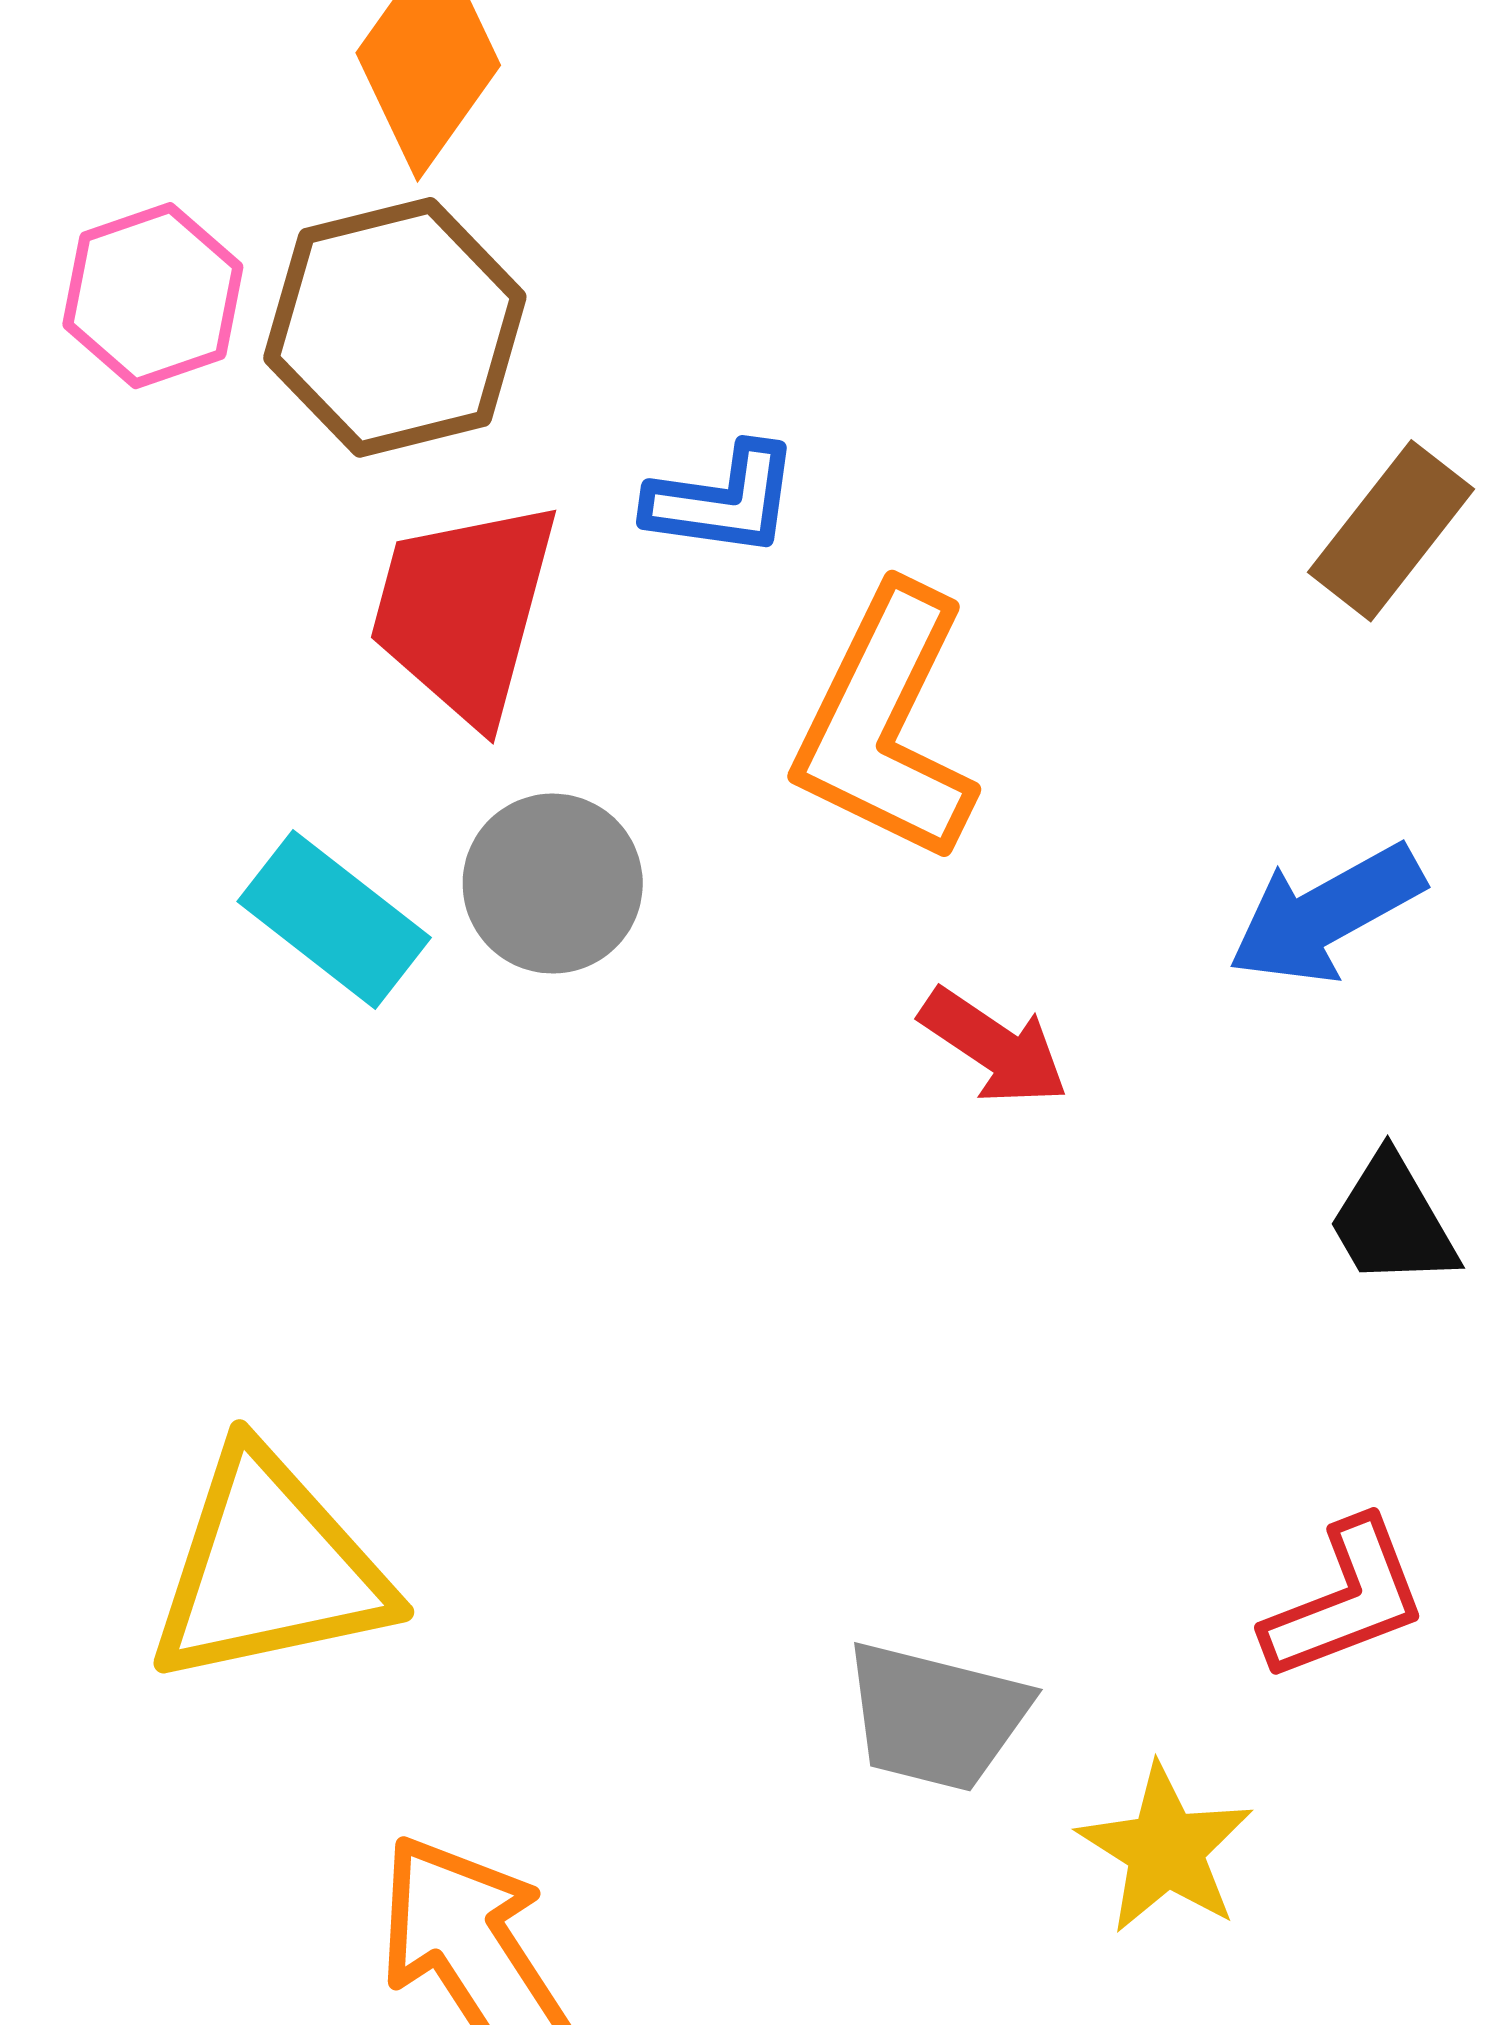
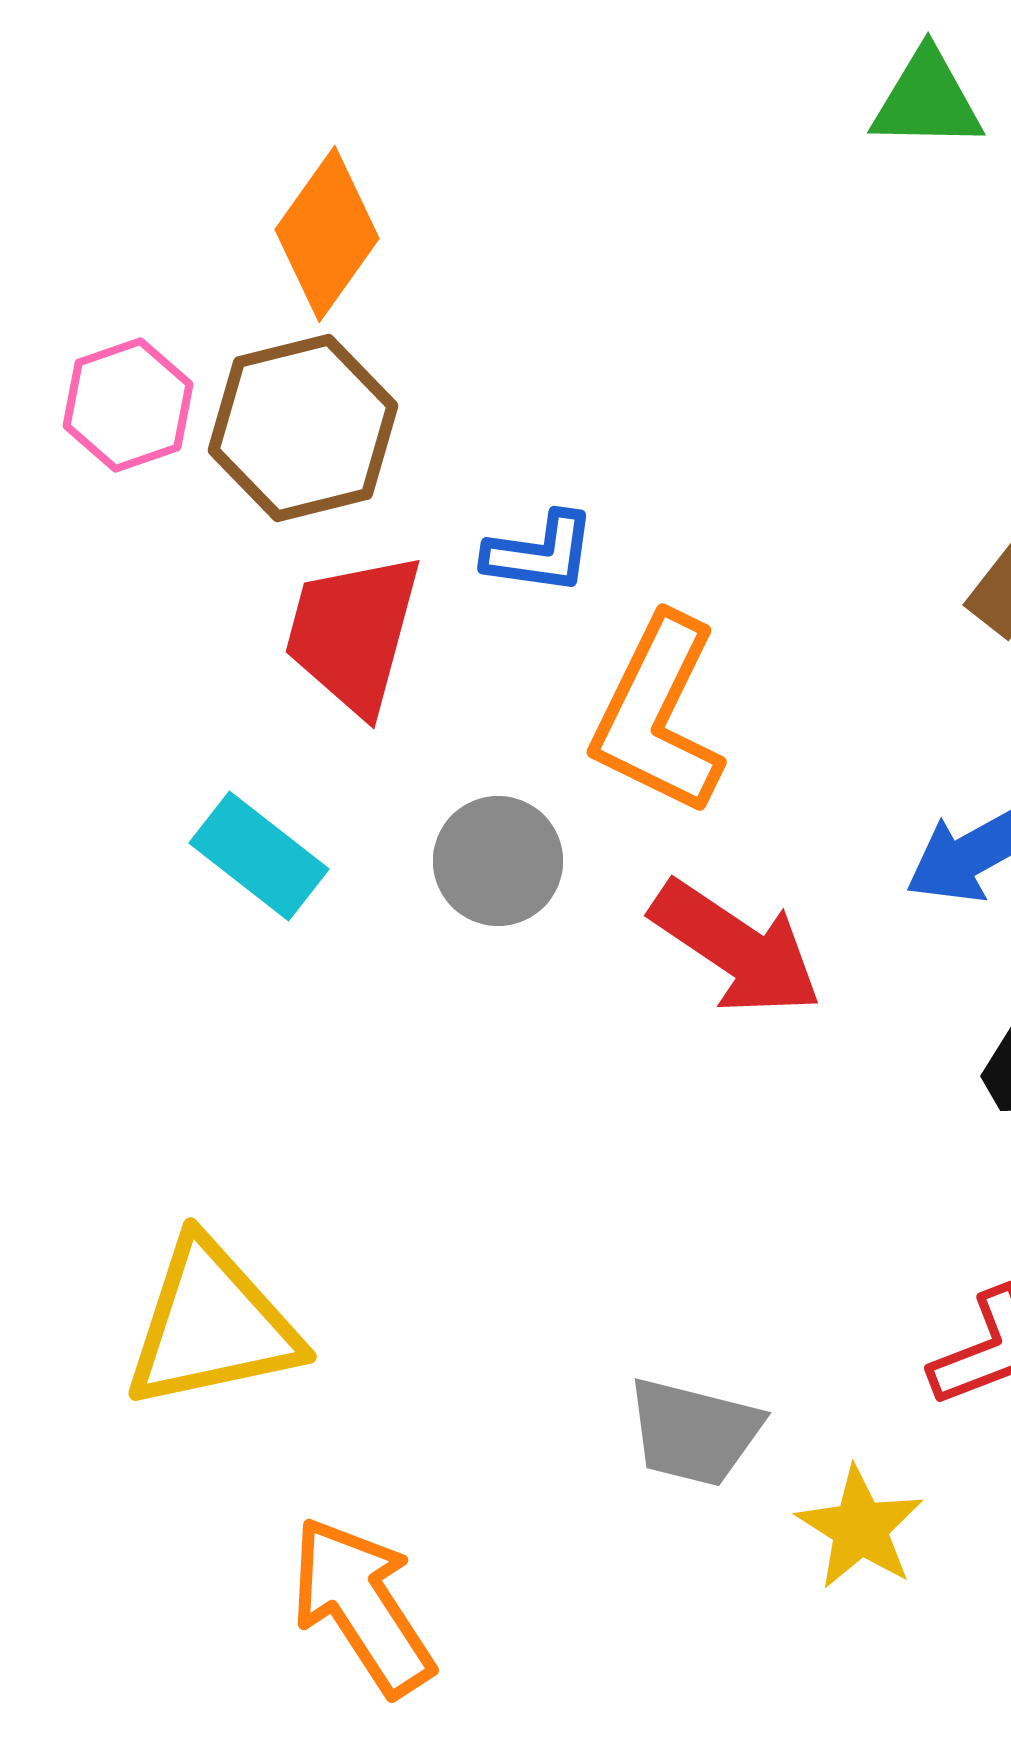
gray circle: (553, 884) -> (498, 861), moved
red arrow: (994, 1047) -> (736, 948), size x1.6

